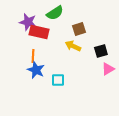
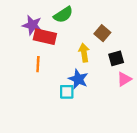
brown square: (79, 29) -> (102, 33), moved, turned -32
yellow arrow: (73, 46) -> (84, 53), turned 56
blue star: (36, 70) -> (78, 79), moved

